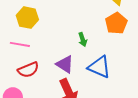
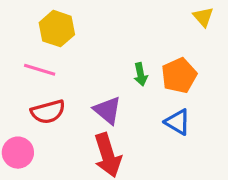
orange pentagon: (116, 23) -> (179, 76), moved
blue triangle: (99, 67) -> (178, 122), moved, size x0.7

